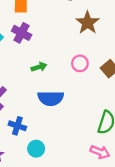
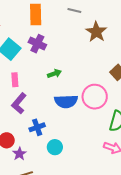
pink circle: (80, 63) -> (95, 97), moved, size x1.6
blue cross: (17, 126) -> (37, 127), turned -35

